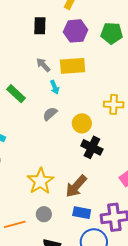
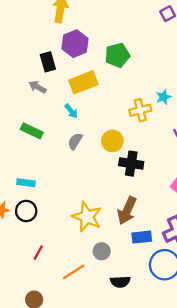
black rectangle: (40, 26) -> (48, 62), moved
green pentagon: (112, 33) -> (117, 55), moved
gray arrow: (43, 65) -> (37, 87), moved

